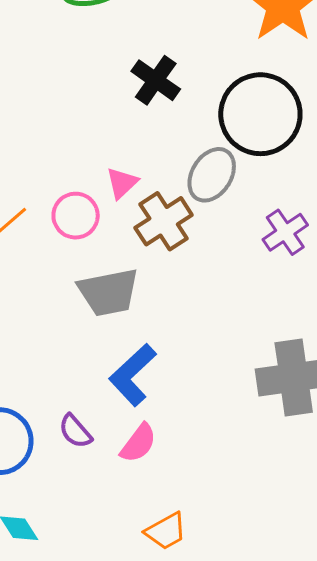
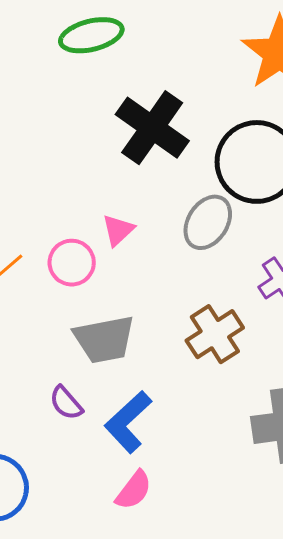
black cross: (156, 80) -> (152, 128), size x1.5
brown cross: (164, 221) -> (215, 334), moved
purple semicircle: (75, 431) -> (66, 403), moved

